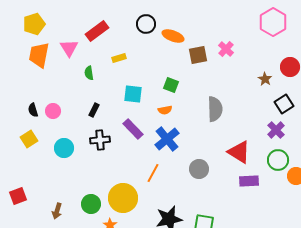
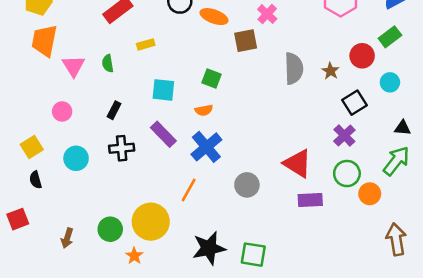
pink triangle: (69, 48) -> (74, 66), moved
pink cross: (226, 49) -> (267, 14), moved
gray semicircle: (215, 109) -> (294, 68), moved
black semicircle: (33, 110) -> (36, 180), moved

